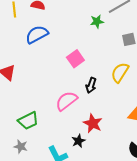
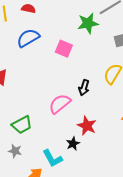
green star: (97, 22) -> (88, 23), size x1.5
pink square: (75, 59) -> (64, 49), moved, turned -30

